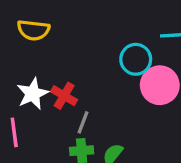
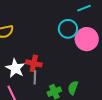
gray line: (83, 122) -> (35, 77), moved

